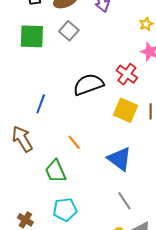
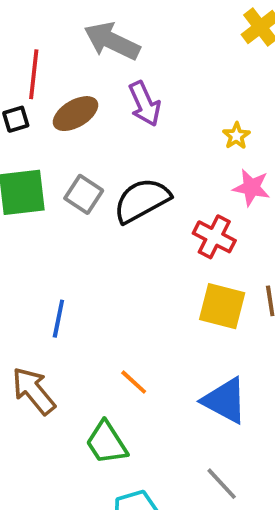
gray square: (69, 31) -> (84, 194), moved
black semicircle: (88, 85) -> (142, 200), moved
gray line: (124, 201) -> (222, 484), moved

